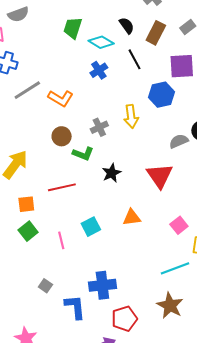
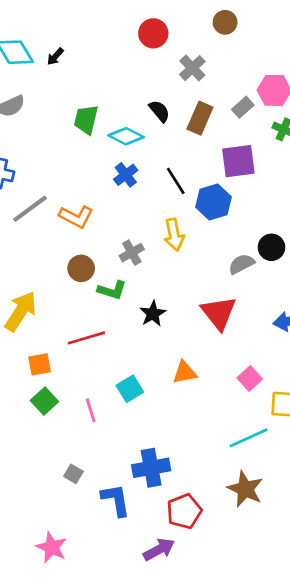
black line: (135, 59) -> (176, 181), moved

